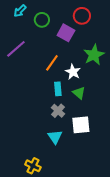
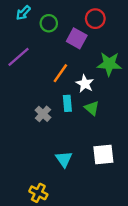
green star: (94, 55) -> (109, 64), turned 30
gray cross: (58, 111) -> (43, 114), moved
white square: (81, 125) -> (103, 155), moved

